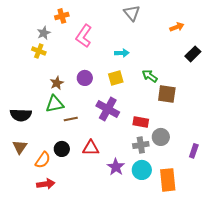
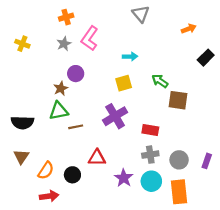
gray star: (44, 33) -> (64, 44), moved
yellow cross: (39, 51) -> (22, 44), moved
purple circle: (85, 78) -> (76, 74), moved
purple cross: (108, 109) -> (115, 116), turned 30
gray circle: (161, 137) -> (179, 160), moved
black circle: (62, 149) -> (72, 175), moved

